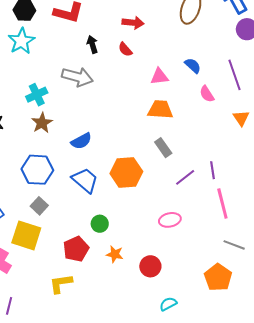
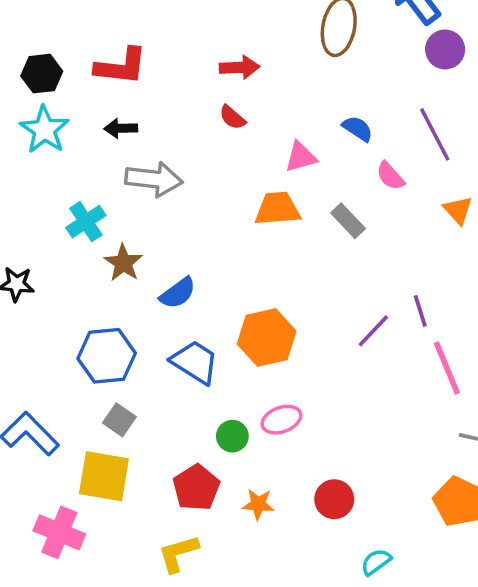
black arrow: (92, 44) -> (121, 128), moved, turned -66
orange trapezoid: (160, 110) -> (277, 209), moved
brown star: (42, 123) -> (123, 263), moved
gray rectangle: (163, 148) -> (348, 221), moved
pink ellipse: (170, 220) -> (281, 420), moved
orange star: (115, 254) -> (258, 504), moved

